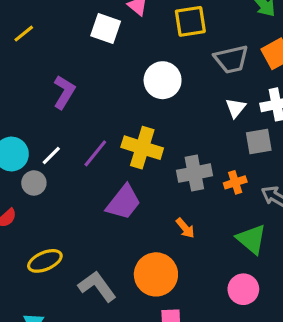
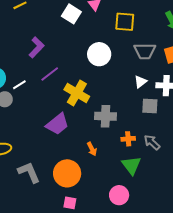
purple line: (95, 153) -> (50, 74), moved
orange cross: (235, 182) -> (128, 139), moved

